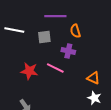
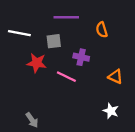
orange semicircle: (75, 31) -> (102, 30), moved
red star: (29, 71) -> (37, 63), moved
orange triangle: (93, 78) -> (115, 77), moved

